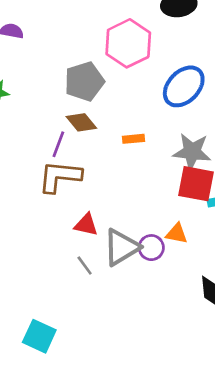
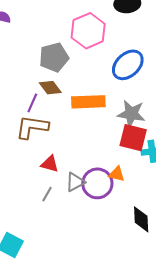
orange rectangle: (133, 139) -> (88, 102), size x2.0
gray triangle: (121, 247) -> (75, 182), size x0.7
purple circle: (151, 248) -> (97, 183), size x1.6
gray line: (85, 265) -> (47, 194), turned 63

